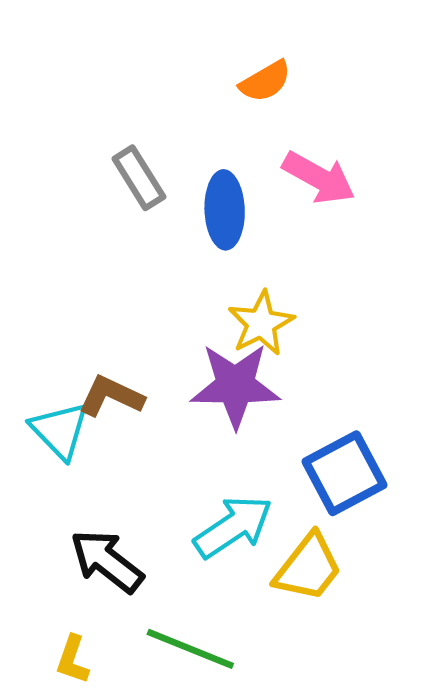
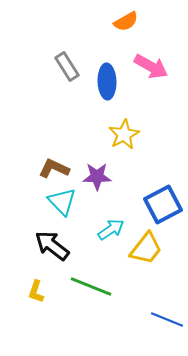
purple star: (235, 385) -> (97, 176), moved, size x0.7
cyan triangle: (60, 430) -> (62, 202), moved
cyan arrow: (233, 527) -> (111, 230), size x0.7

